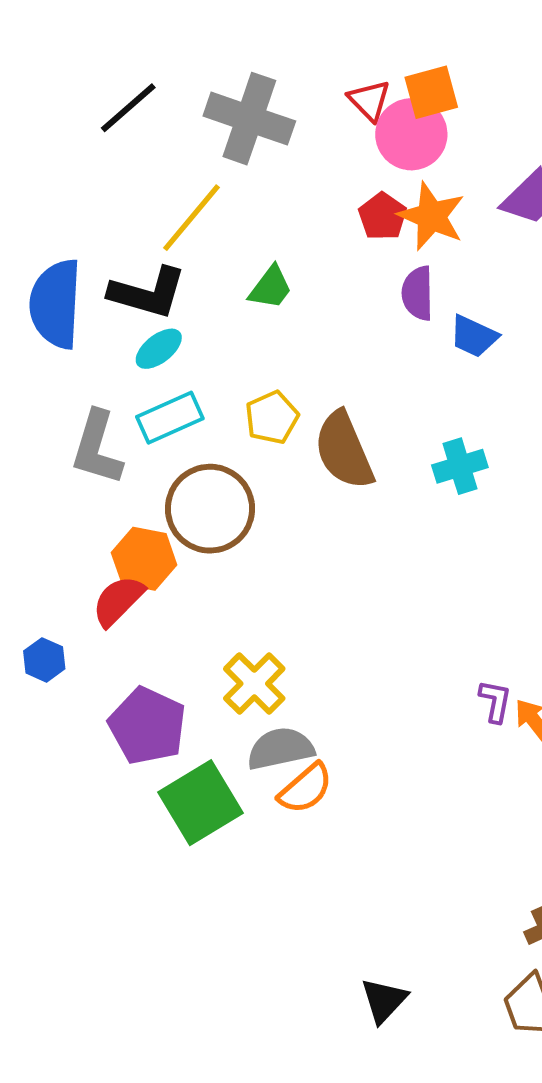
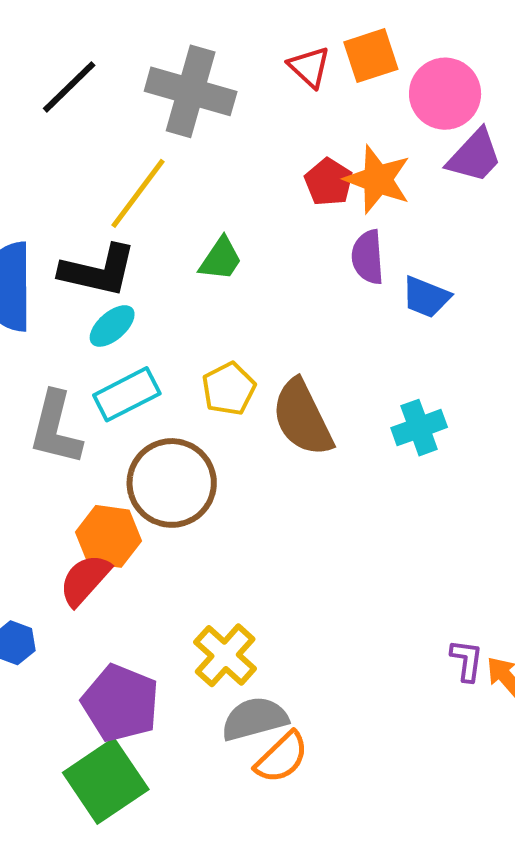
pink circle: (411, 134) -> (445, 94), moved
green square: (201, 803) -> (106, 781), moved

